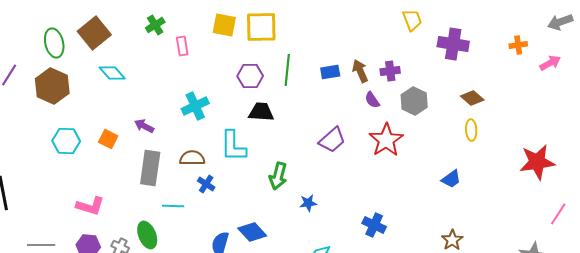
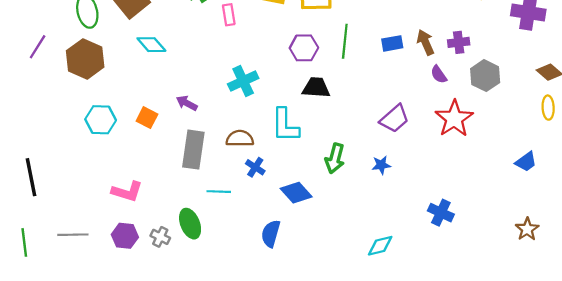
blue star: (308, 203) -> (381, 165), moved
blue diamond: (252, 232) -> (296, 193), moved

